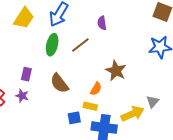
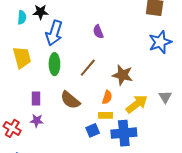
yellow trapezoid: (24, 18) -> (22, 58), moved, turned -35
brown line: (80, 45) -> (88, 68), moved
yellow arrow: (133, 114) -> (137, 104), moved

